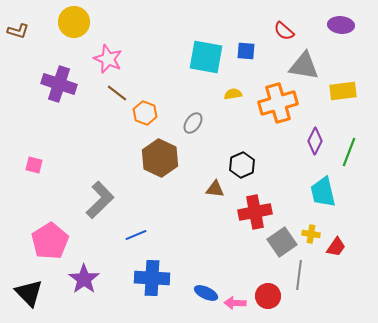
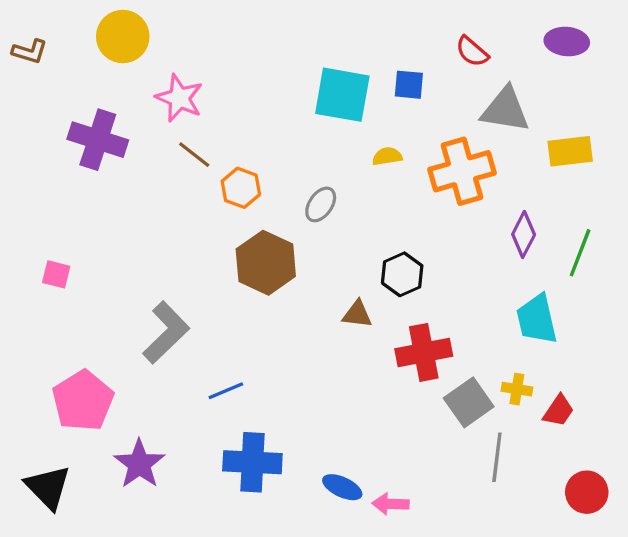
red circle: (268, 296) -> (587, 492), moved

